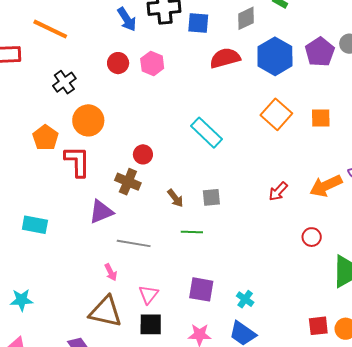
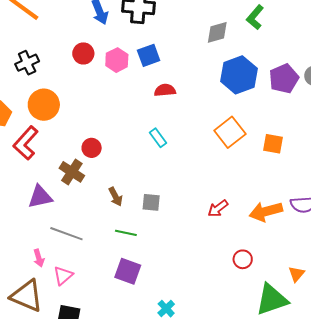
blue square: (198, 23) -> (149, 55), moved, turned -35
red semicircle: (225, 58) -> (165, 90), moved, size x0.7
cyan rectangle: (207, 133) -> (158, 138), size x0.6
red L-shape: (77, 161) -> (26, 143), turned -148
purple square: (201, 289) -> (128, 271), moved
pink triangle: (148, 294) -> (63, 276), moved

